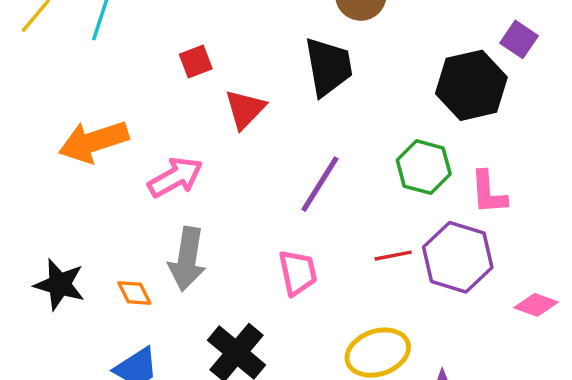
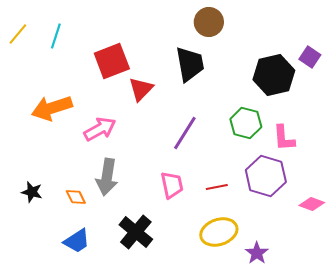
purple square: (519, 39) -> (310, 57), moved
red square: (196, 62) -> (112, 61), size x1.8
red line: (393, 256) -> (217, 187), moved
black star: (60, 284) -> (32, 192), size x0.7

